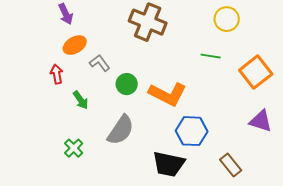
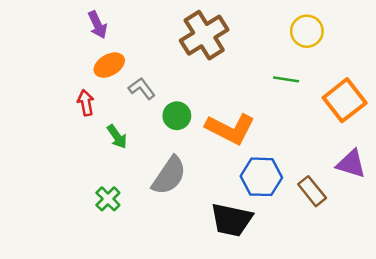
brown cross: (148, 22) -> (204, 35), turned 36
brown rectangle: (231, 165) -> (312, 191), moved

